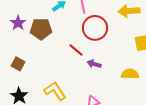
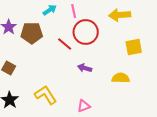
red line: (76, 50) -> (65, 44), moved

